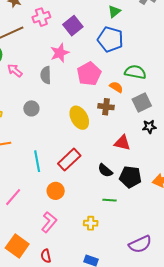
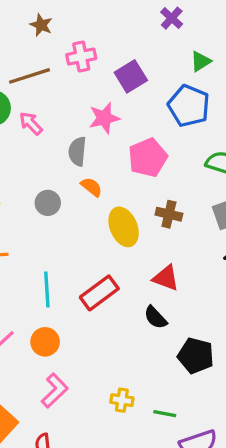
pink arrow: (15, 70) -> (31, 123), moved
orange semicircle: (116, 87) -> (91, 187), moved
red triangle: (122, 143) -> (166, 278), moved
black pentagon: (130, 177) -> (196, 356), moved
orange circle: (56, 191) -> (45, 342), moved
green line: (110, 200) -> (165, 414), moved

